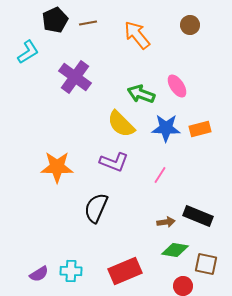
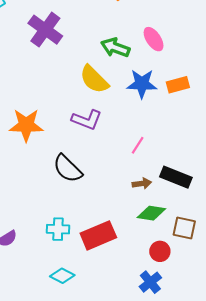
pink line: (160, 175) -> (138, 145), moved
black semicircle: (96, 208) -> (68, 169), turned -68
cyan cross: (71, 271) -> (58, 229), moved

